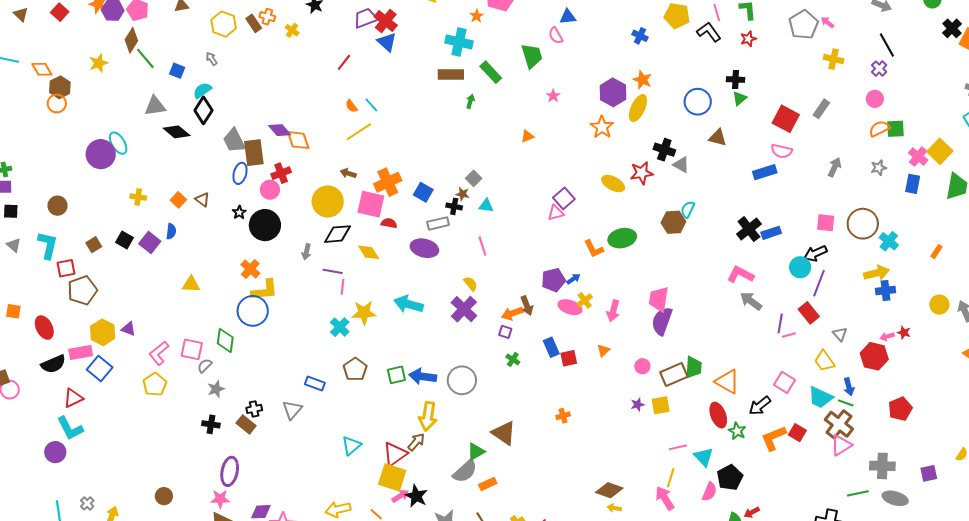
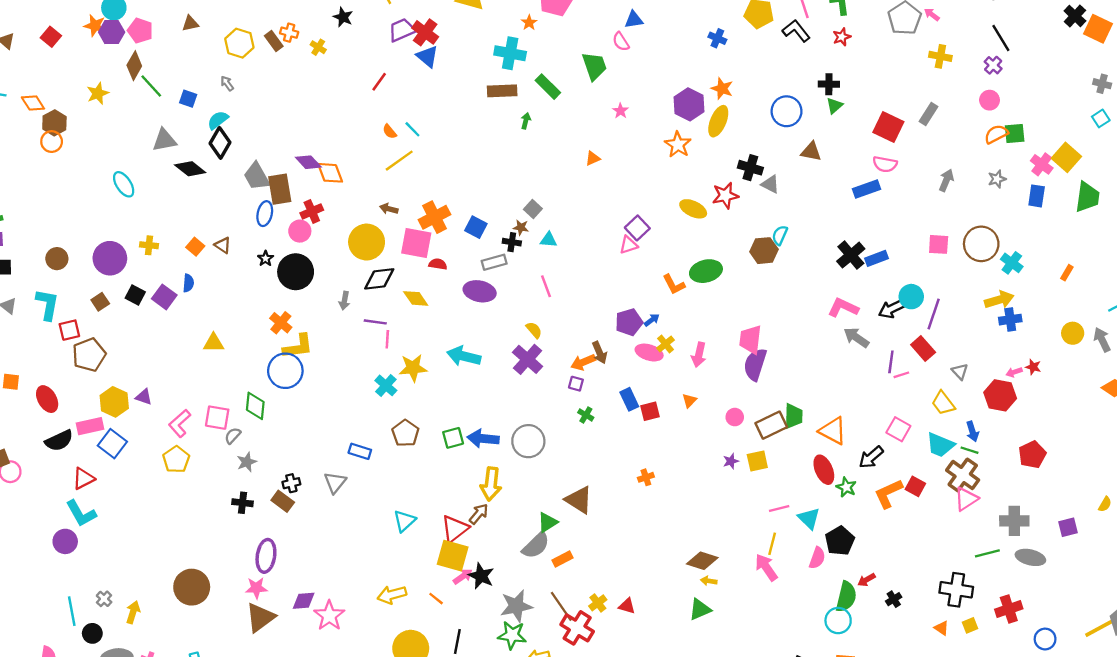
purple circle: (101, 154) -> (110, 258), moved
black arrow: (815, 253) -> (892, 309), moved
brown circle: (164, 496) -> (192, 587), size x1.8

